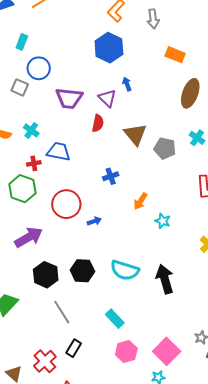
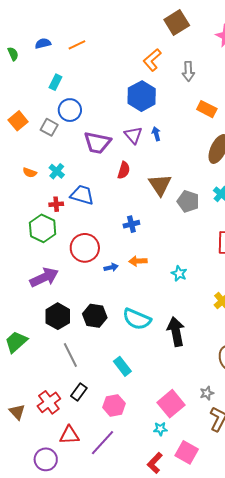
purple triangle: (107, 98) -> (133, 135), moved
orange arrow: (140, 201) -> (138, 261), moved, turned 48
pink hexagon: (126, 352) -> (114, 405), moved

